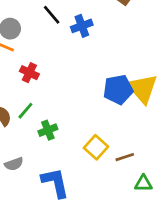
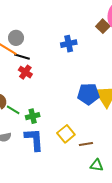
black line: (52, 15) -> (22, 57), moved, turned -42
green line: (25, 111) -> (13, 110), moved, turned 72
blue L-shape: (55, 183) -> (34, 139), moved

